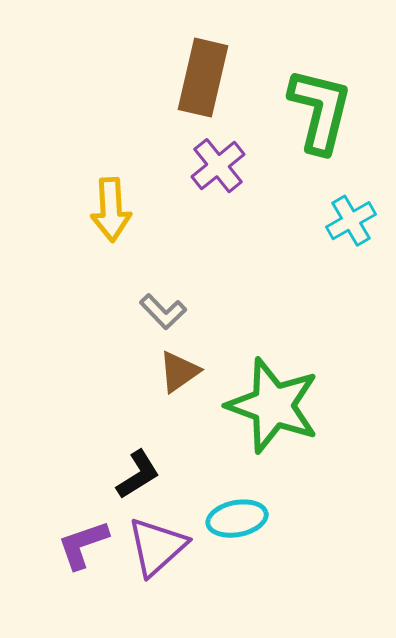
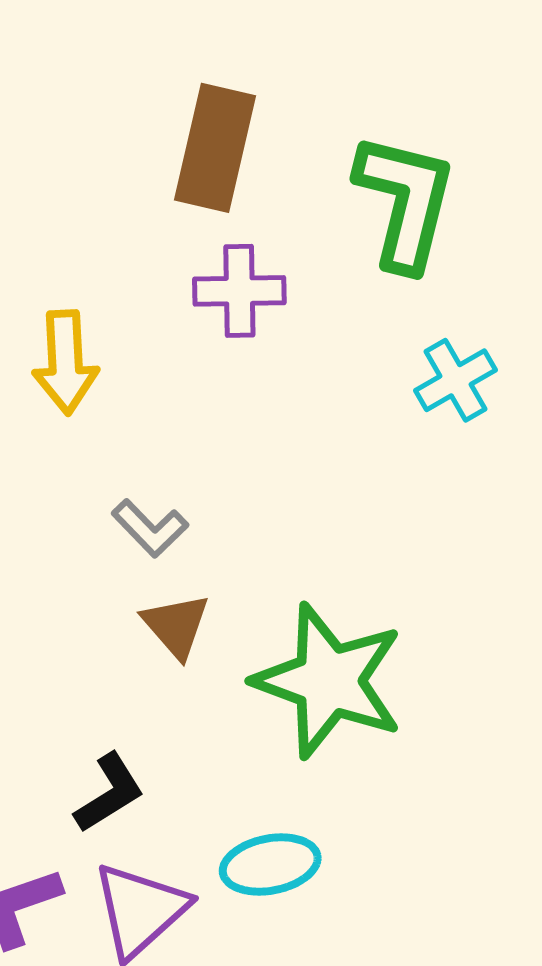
purple cross: (218, 166) -> (239, 291), turned 38
brown triangle: (179, 372) -> (176, 626), turned -36

